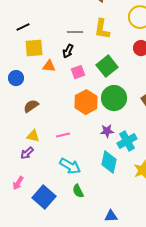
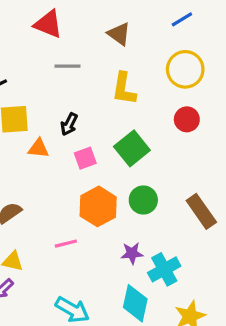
gray line: (75, 32) -> (67, 66), moved
green circle: (114, 98) -> (143, 200), size x0.7
pink line: (63, 135) -> (66, 244), moved

